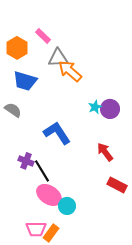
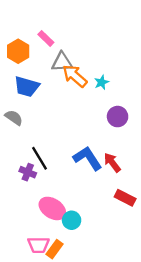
cyan star: (95, 107) -> (102, 82), moved
blue L-shape: (57, 133) -> (88, 158), moved
black line: (42, 171) -> (39, 158), moved

